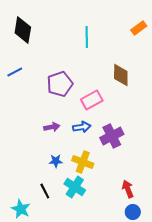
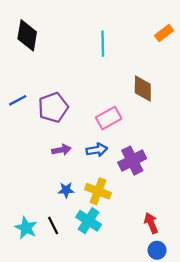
blue line: (15, 72) -> (18, 100), moved
purple pentagon: (60, 84) -> (53, 107), moved
cyan star: (21, 209) -> (26, 228), moved

